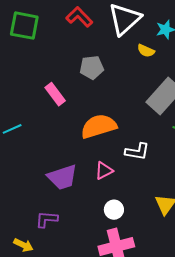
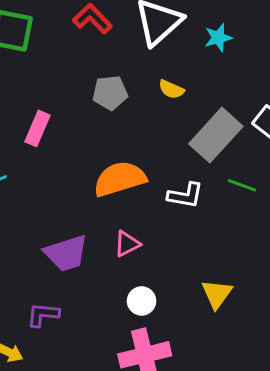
yellow semicircle: (146, 51) -> (171, 89), moved
pink rectangle: (55, 94) -> (37, 128), moved, turned 60
white L-shape: (137, 152) -> (185, 195), moved

